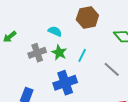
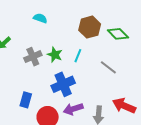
brown hexagon: (87, 17) -> (90, 27), moved
cyan semicircle: (55, 31) -> (40, 18), moved

